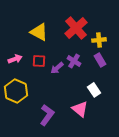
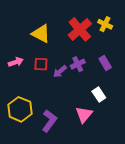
yellow cross: (99, 40) -> (105, 24), moved, turned 32
purple cross: (74, 61) -> (78, 64), turned 32
yellow hexagon: (16, 91) -> (20, 109), moved
pink triangle: (80, 109) -> (84, 115), turned 30

